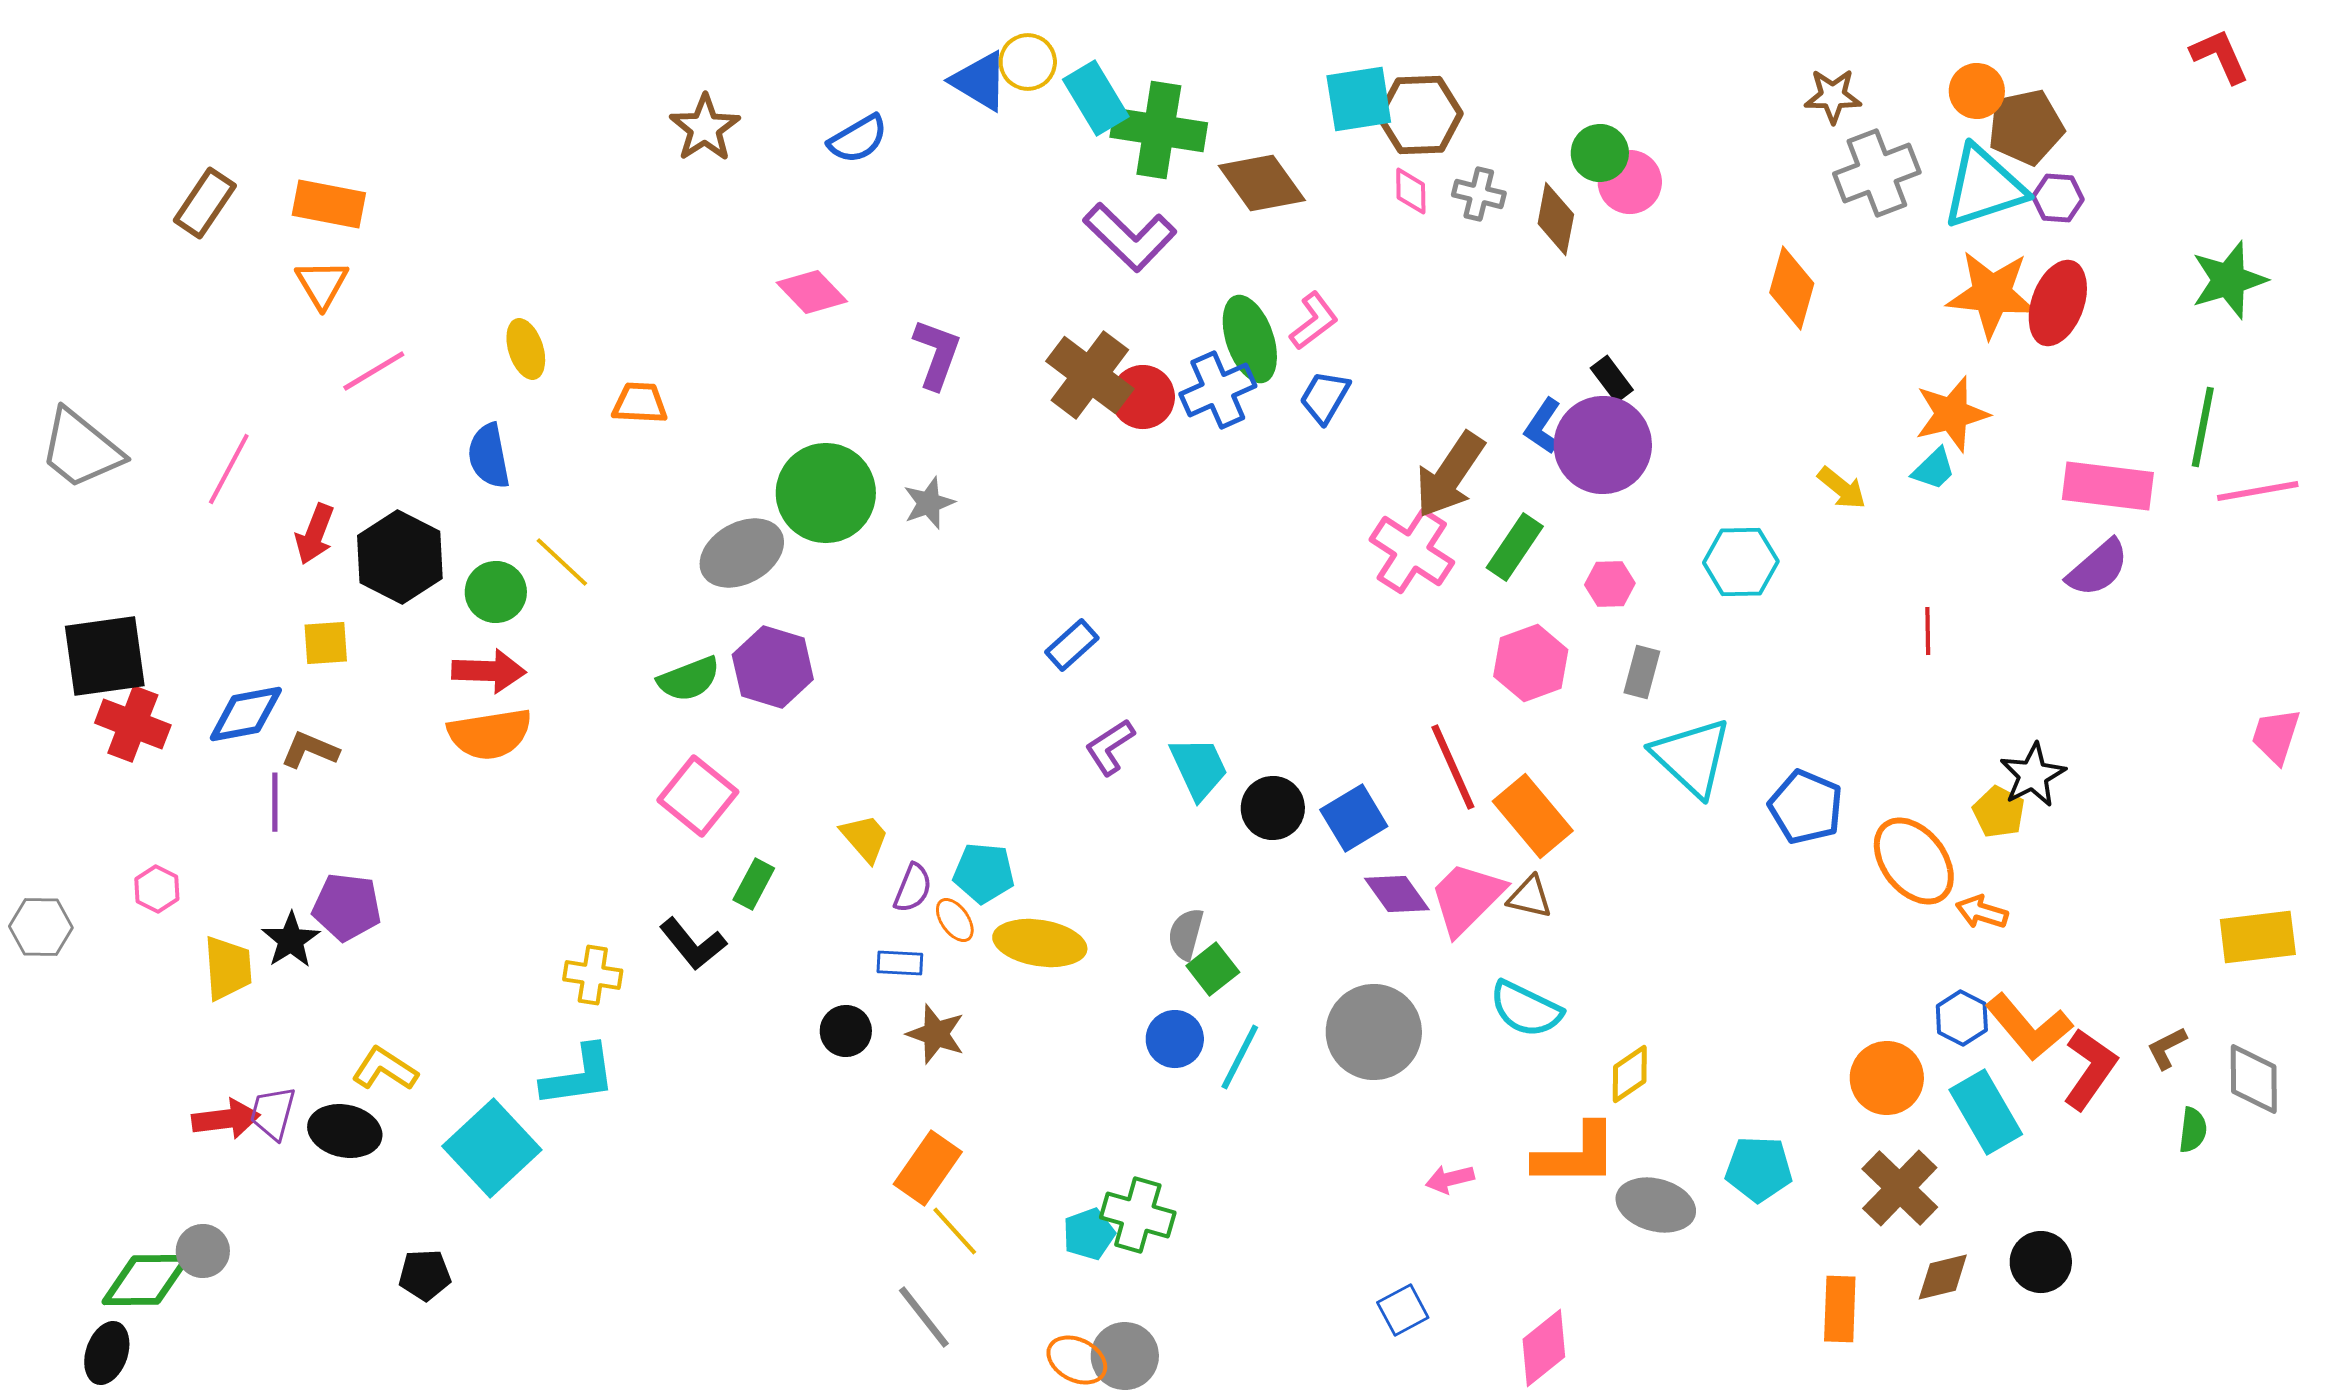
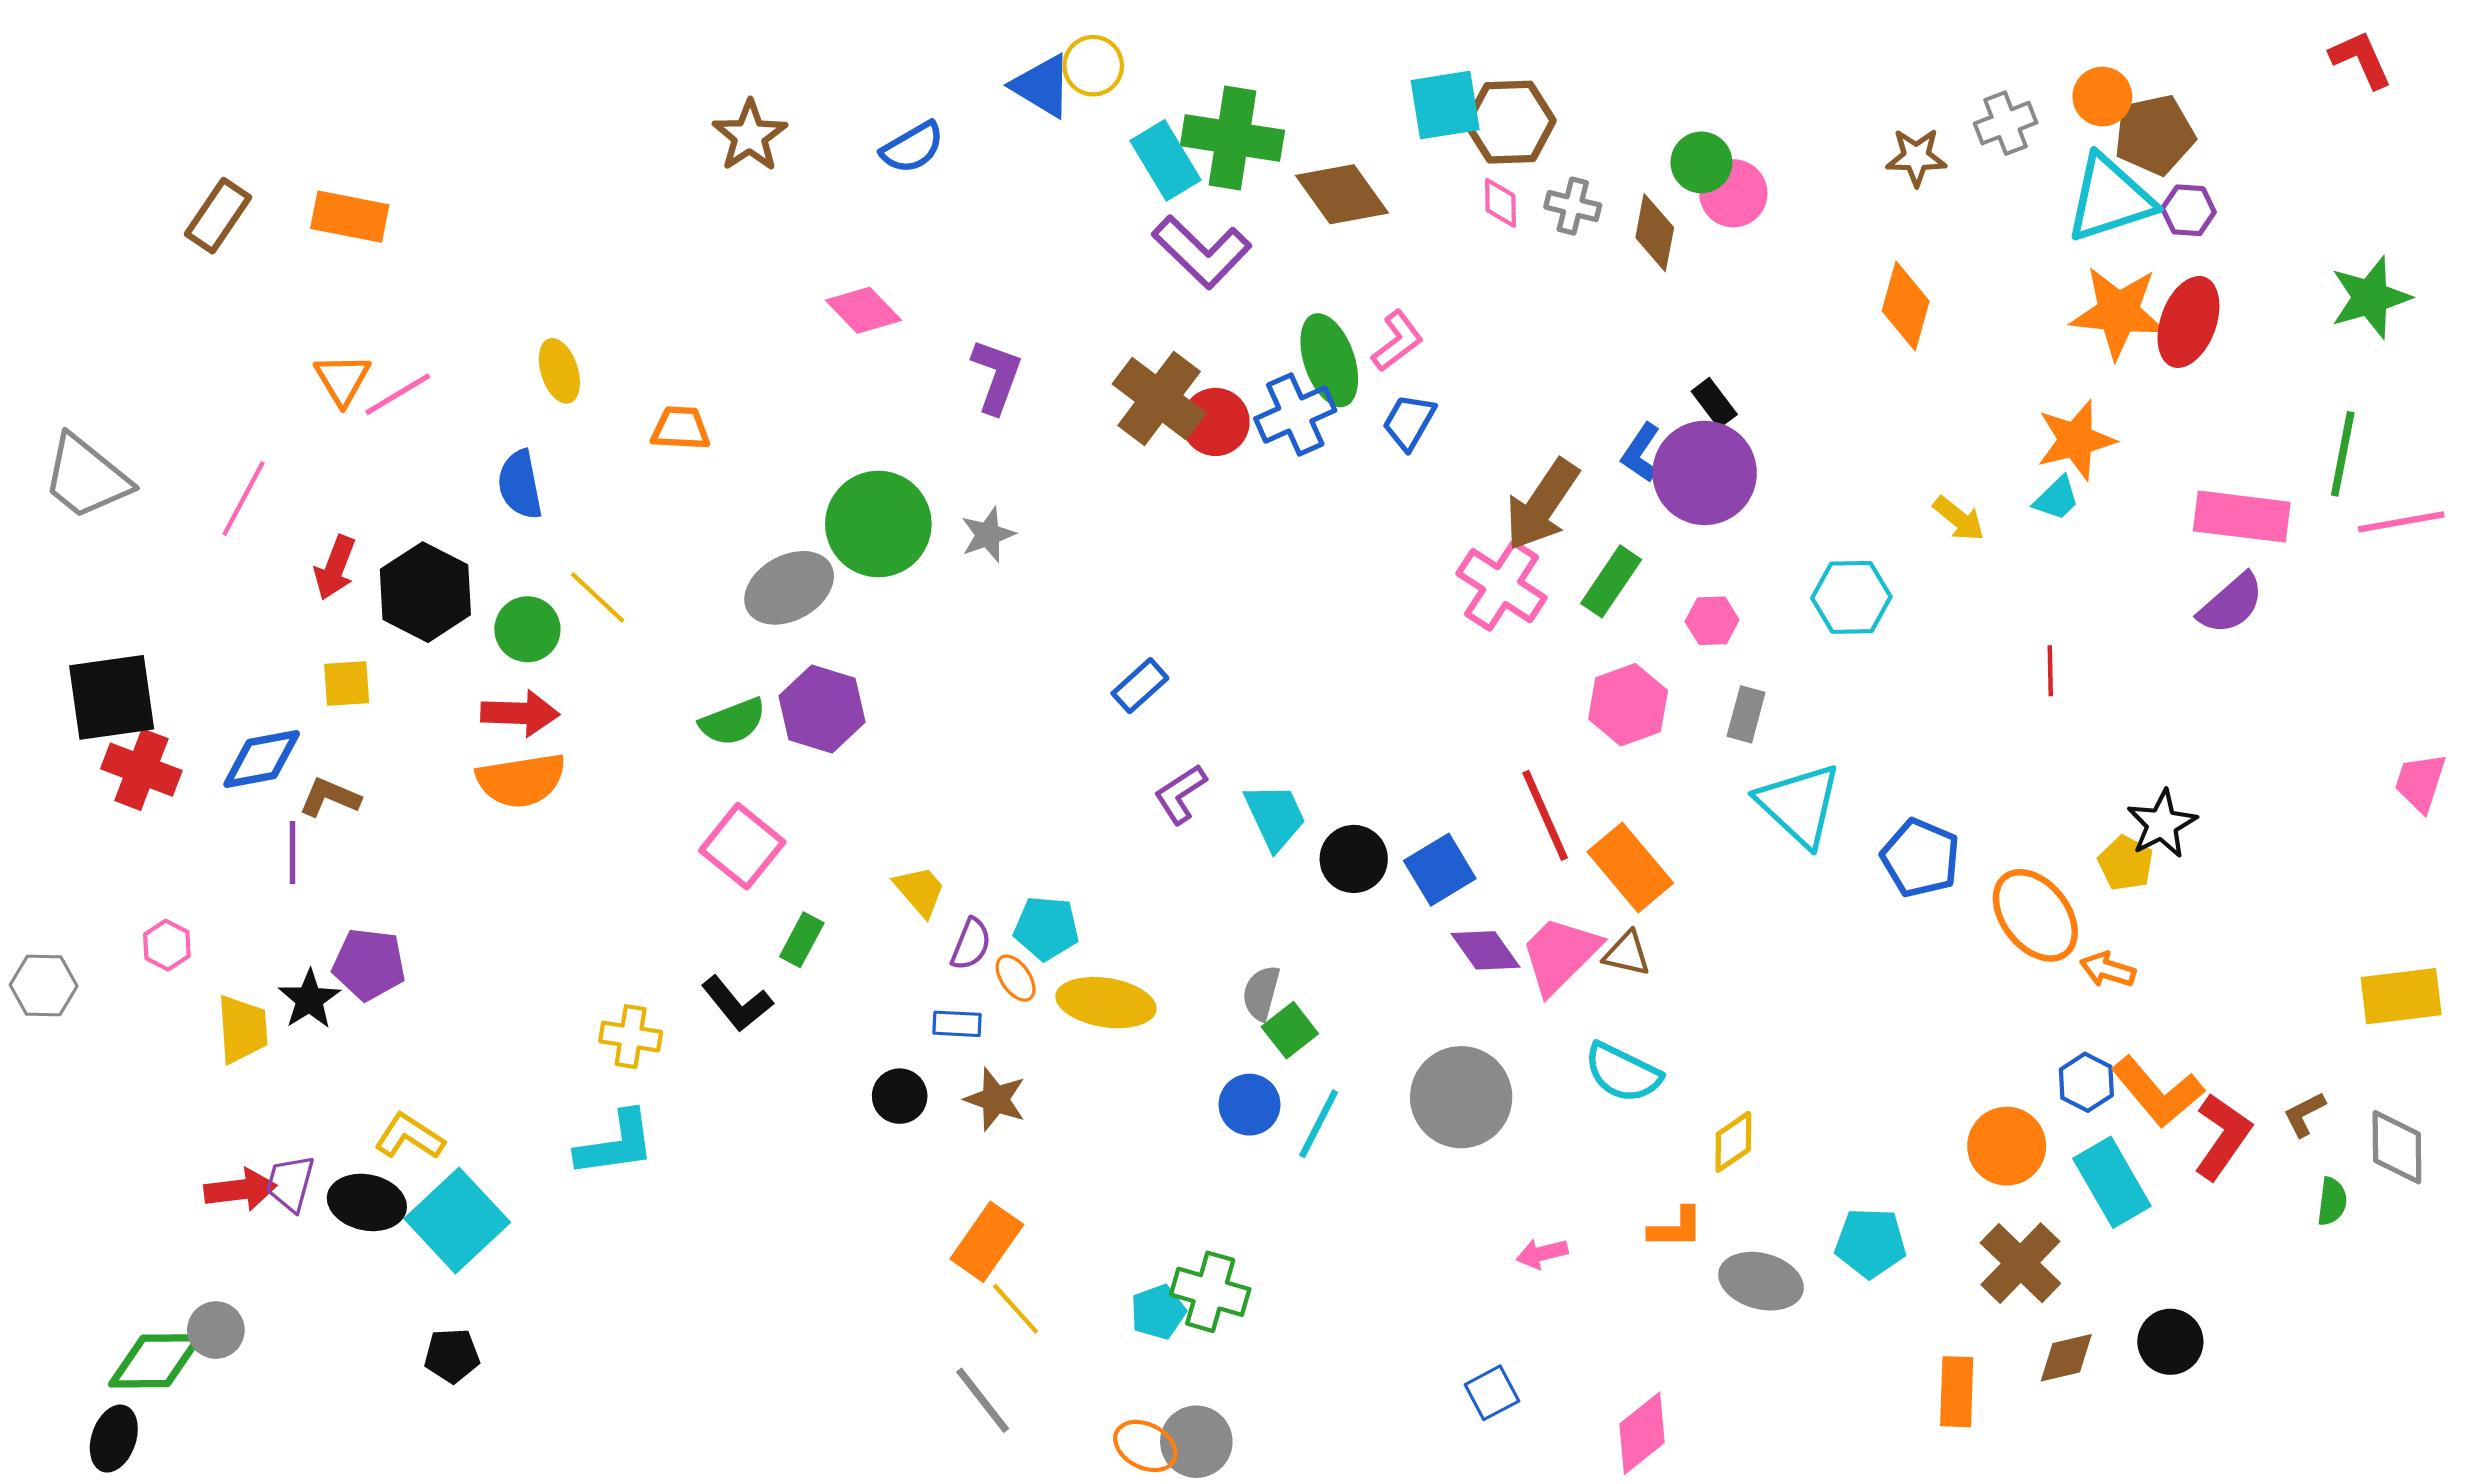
brown star: (1833, 96) -> (1916, 157), moved
cyan rectangle: (1096, 98) -> (1165, 160), moved
gray cross: (1877, 173) -> (2006, 123), moved, size x0.7
orange triangle: (322, 284) -> (342, 379), moved
cyan square: (492, 1148) -> (457, 1221), moved
orange L-shape: (1576, 1155) -> (1676, 1228), size x0.6

